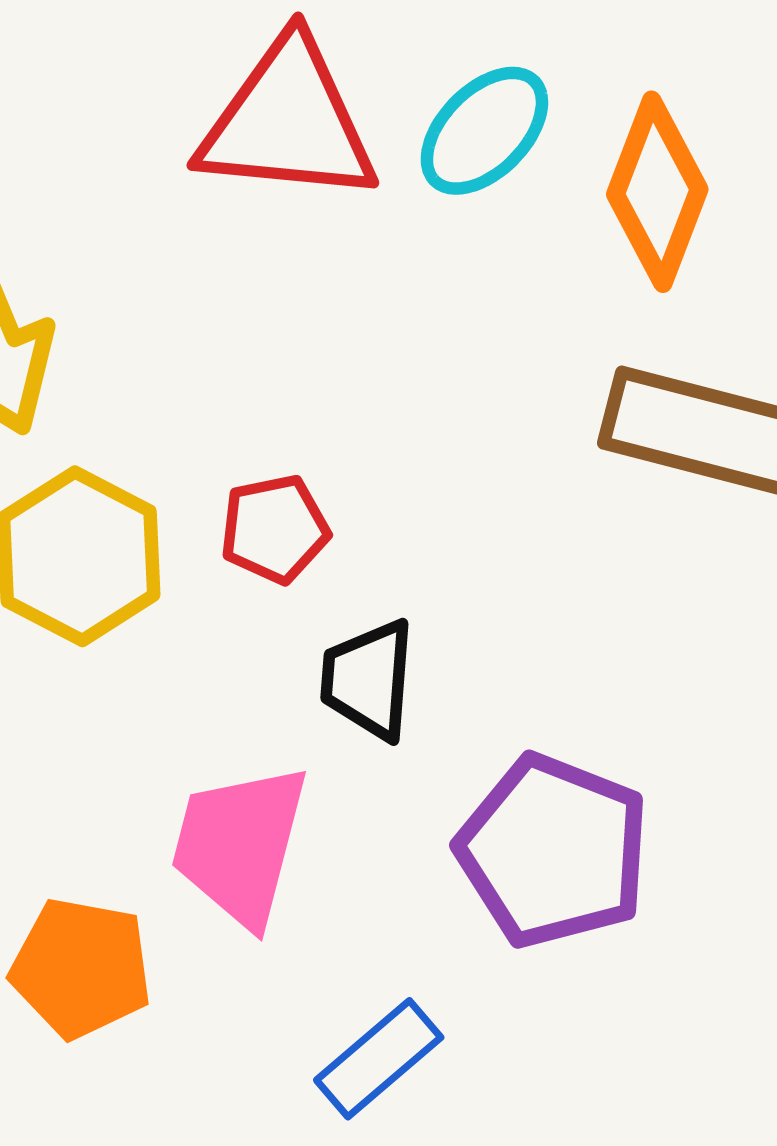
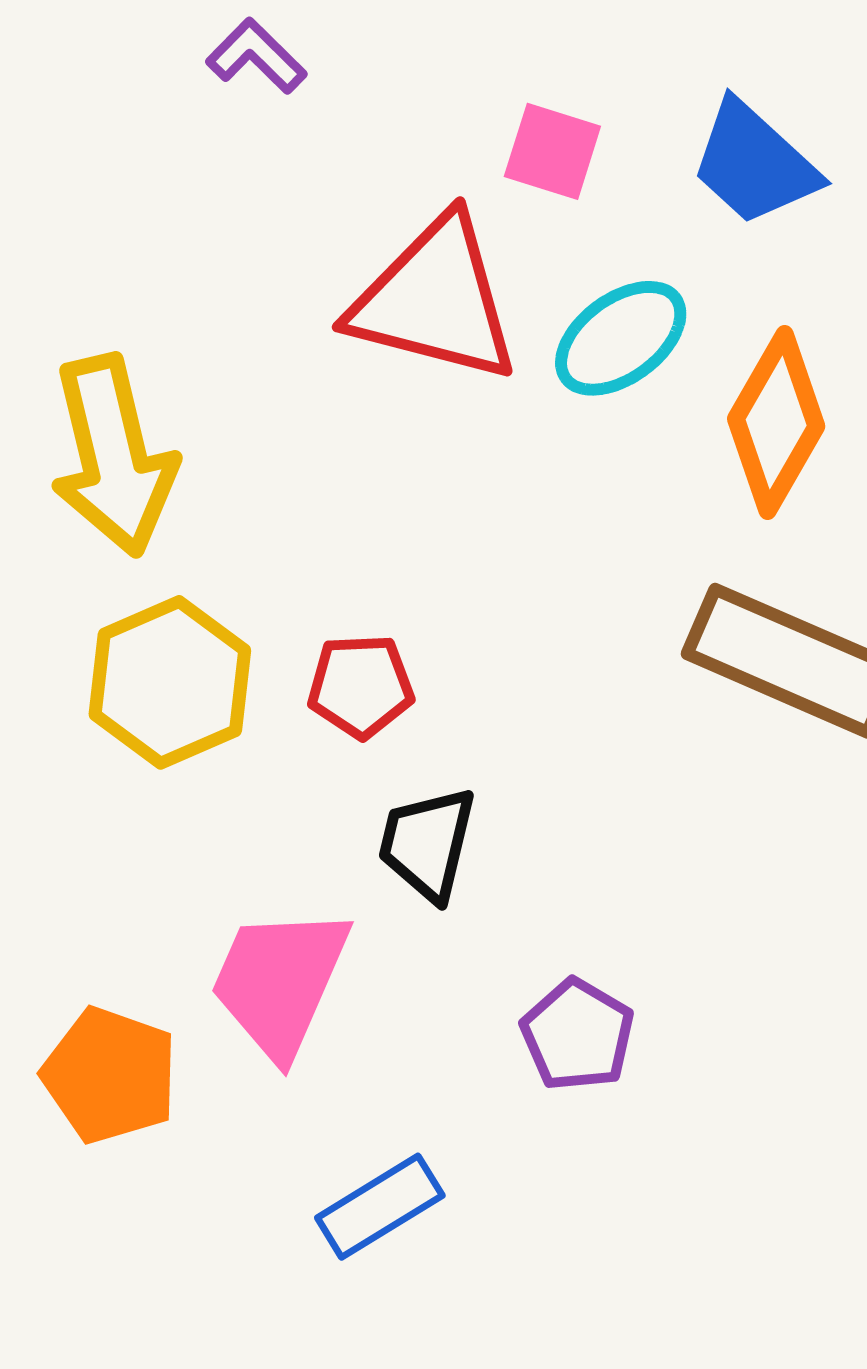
purple pentagon: (553, 851) -> (578, 1035), size x0.6

